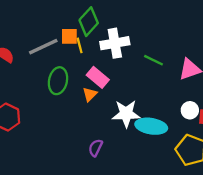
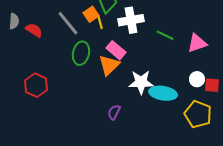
orange square: (69, 36) -> (91, 14), turned -35
gray line: (43, 47) -> (68, 23), turned 76
orange triangle: (90, 94) -> (109, 65), size x1.6

